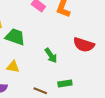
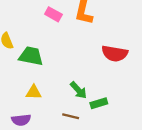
green arrow: (51, 55) -> (78, 90), moved

